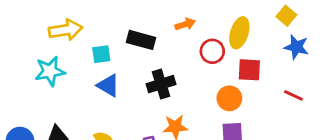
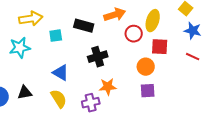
orange arrow: (185, 24) -> (115, 15), size x1.5
blue triangle: (108, 85) -> (61, 73), moved
red line: (294, 95) -> (193, 57), moved

